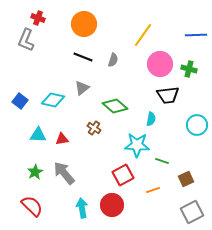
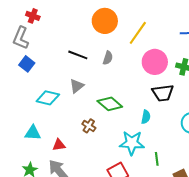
orange circle: (84, 24) -> (105, 21), moved
blue square: (20, 101) -> (27, 64), moved
red triangle: (62, 139) -> (59, 145), moved
green line: (162, 161) -> (157, 159), turned 64

